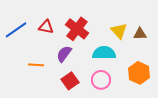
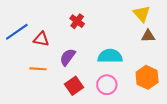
red triangle: (46, 27) -> (41, 39), moved
red cross: (77, 29) -> (77, 21), moved, size x0.6
yellow triangle: (119, 31) -> (142, 14), moved

